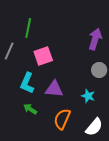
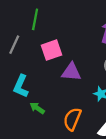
cyan L-shape: (27, 83) -> (21, 86), moved
purple triangle: (54, 89) -> (71, 72), moved

